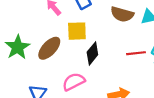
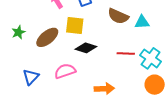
green star: (18, 47) -> (18, 32), size x0.6
black diamond: (92, 53) -> (86, 48), turned 60

